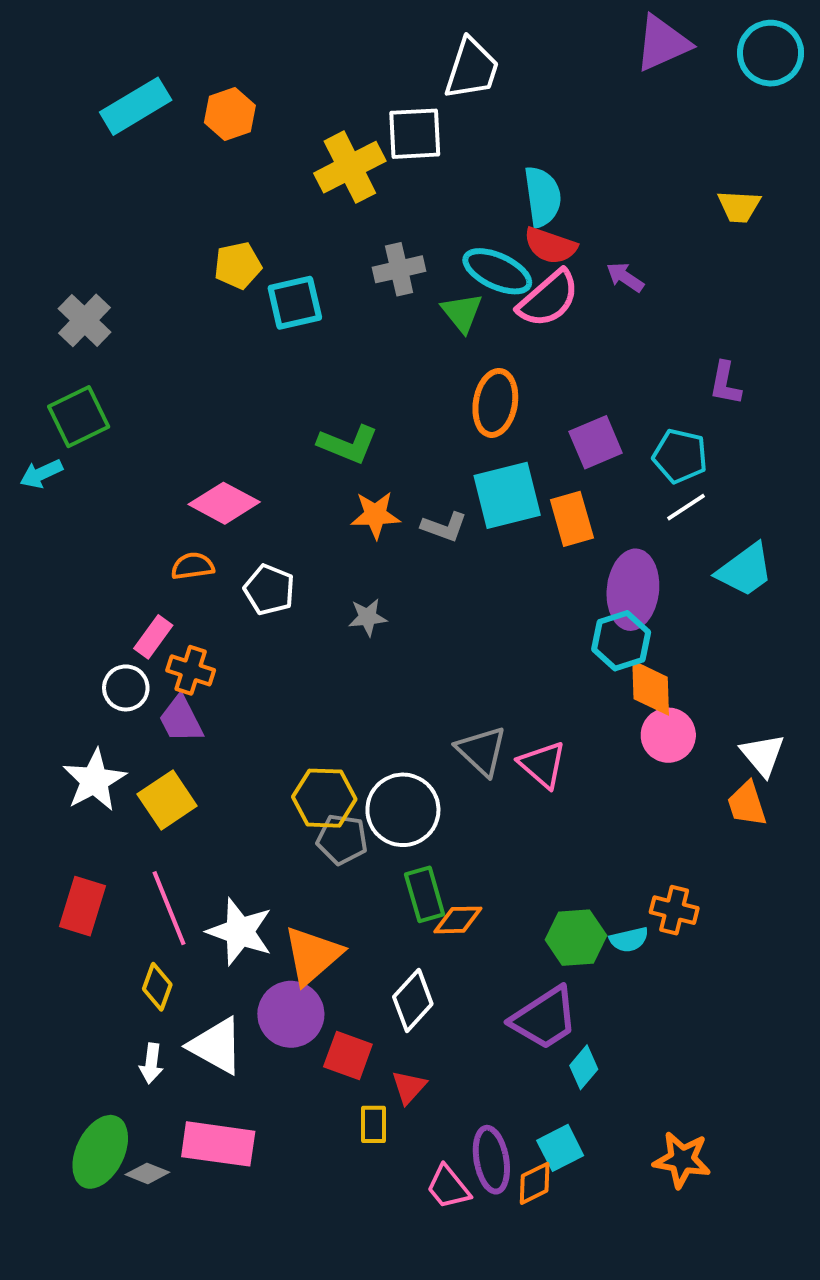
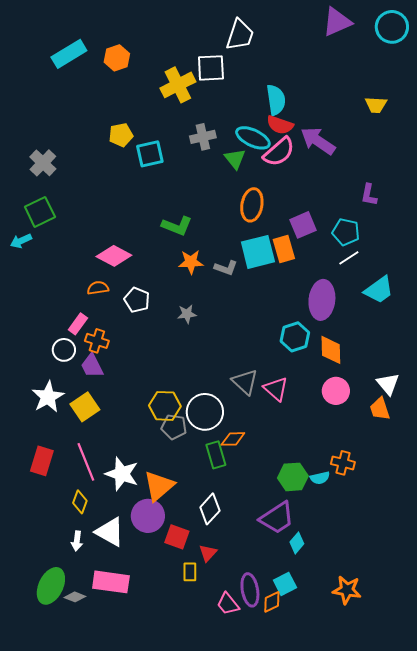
purple arrow: (625, 277) -> (318, 141), size x1.8
orange rectangle: (572, 519) -> (284, 249), moved
cyan hexagon: (621, 641) -> (295, 337), moved
pink circle: (668, 735) -> (336, 391), moved
orange diamond: (458, 920) -> (233, 439), moved

